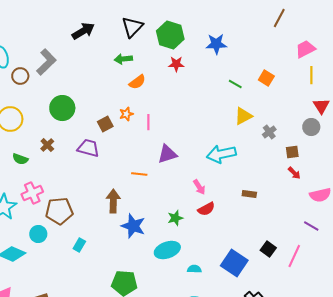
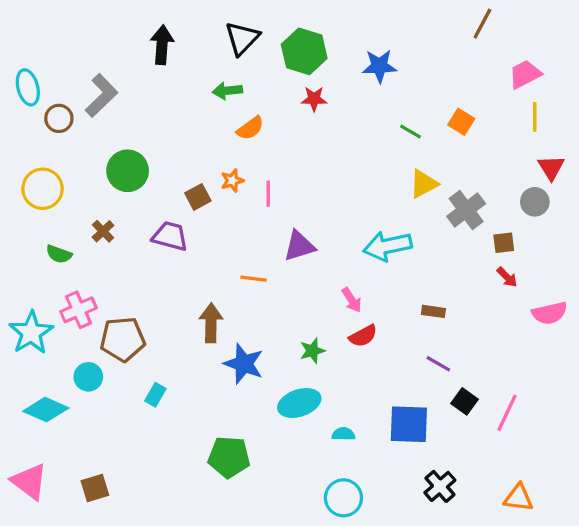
black arrow: (83, 31) -> (162, 45), turned -55
gray cross: (269, 132) -> (466, 210), size x1.6
purple line: (311, 226) -> (438, 364), moved
blue square: (234, 263) -> (409, 424), turned -32

